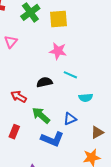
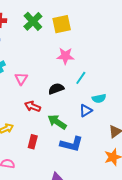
pink triangle: (11, 42) -> (21, 79), moved
cyan line: (70, 75) -> (81, 78), turned -72
blue triangle: (70, 119) -> (86, 111), moved

